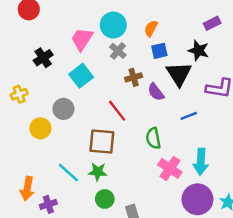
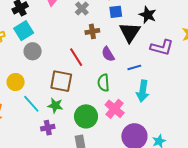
cyan square: (81, 76) -> (24, 31), moved
purple semicircle: (156, 92) -> (108, 54), moved
yellow circle: (40, 128) -> (16, 82), moved
cyan arrow: (201, 162) -> (143, 91), moved
green circle: (105, 199) -> (86, 116), moved, size x1.5
purple cross: (48, 204) -> (48, 128), moved

